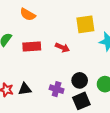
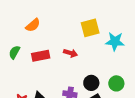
orange semicircle: (28, 14) -> (33, 25), turned -63

